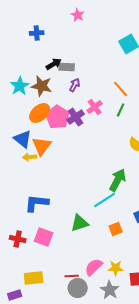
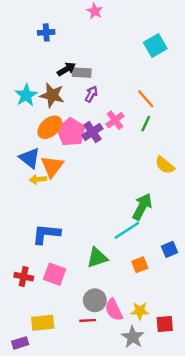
pink semicircle: (94, 267) -> (114, 310), turned -72
gray circle: (78, 288) -> (95, 300), moved

